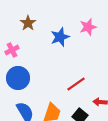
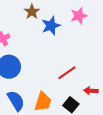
brown star: (28, 23) -> (32, 12), moved

